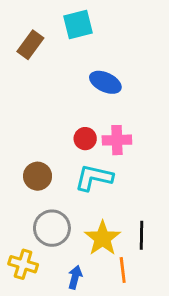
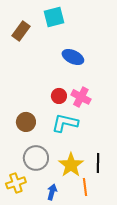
pink cross: (117, 140) -> (81, 97), turned 30
yellow cross: (23, 264) -> (16, 183), turned -36

